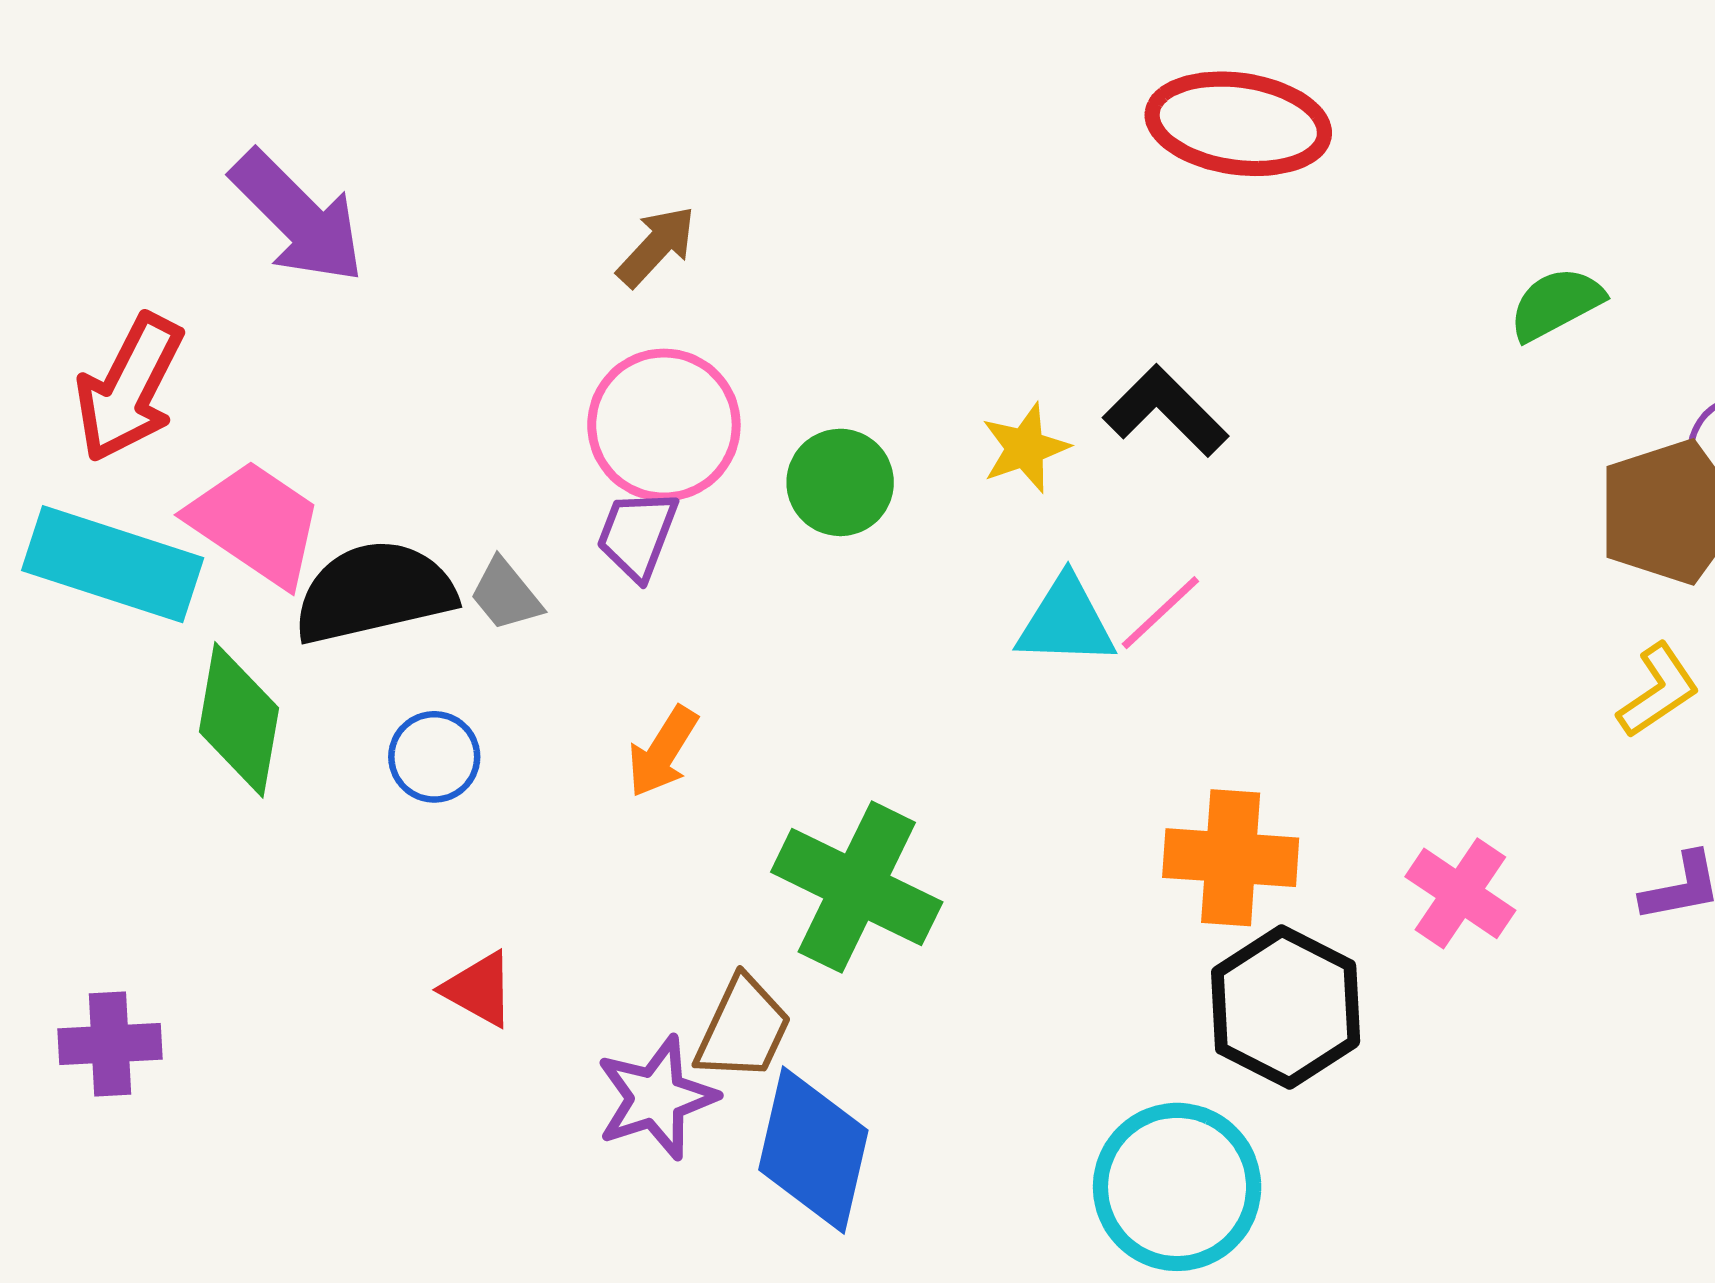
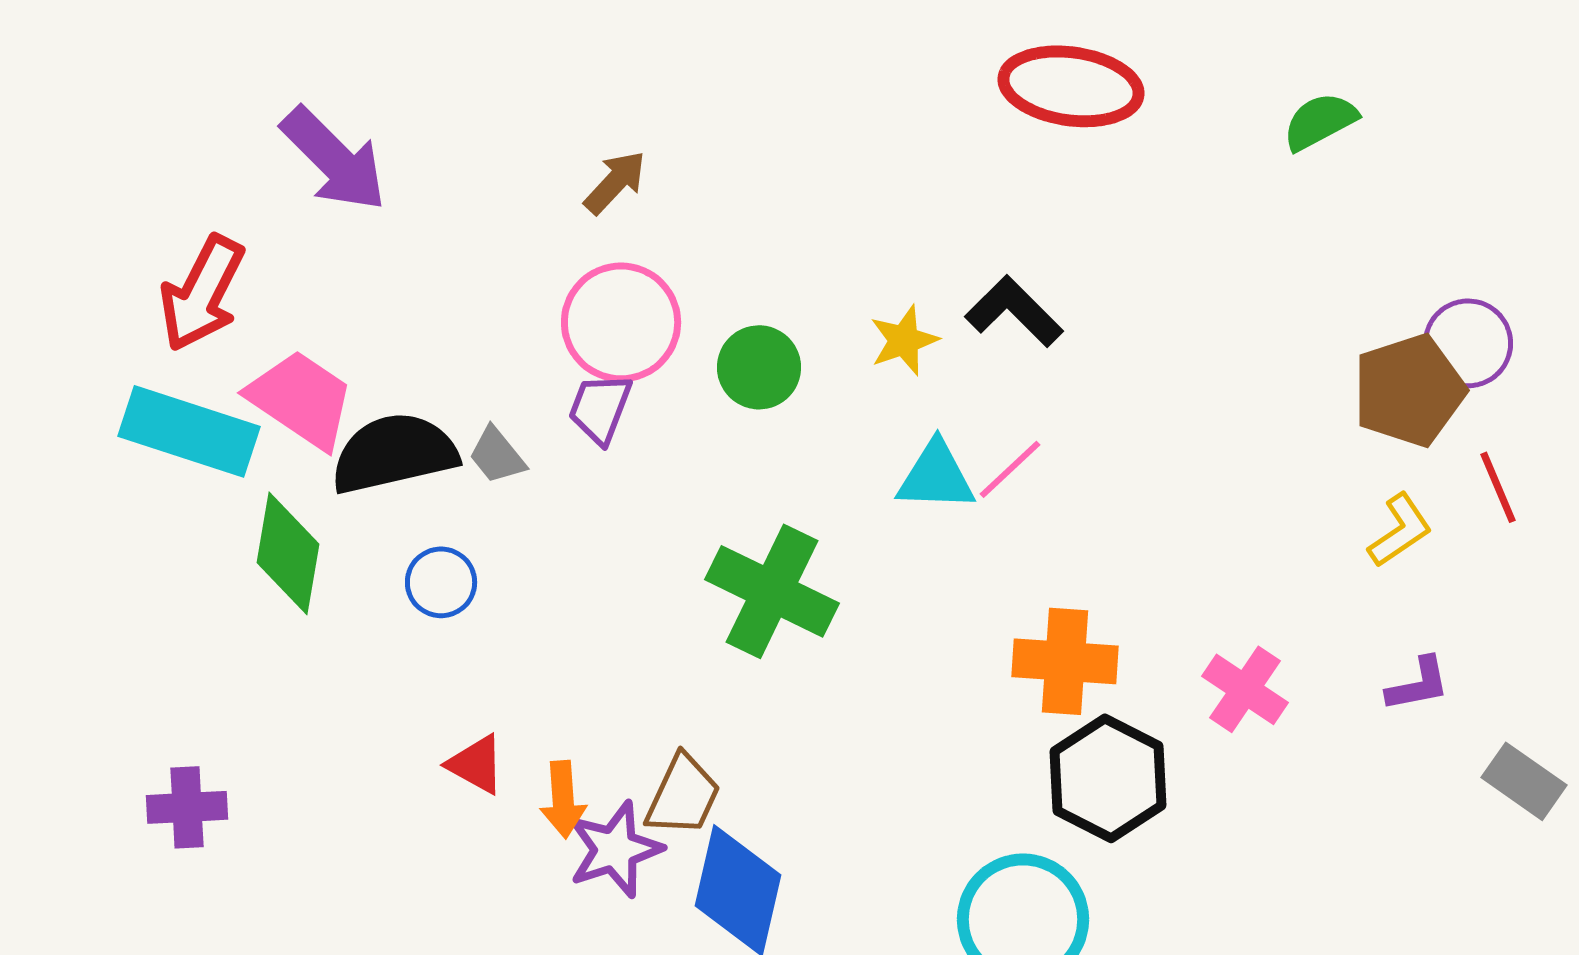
green semicircle: (1556, 304) -> (1320, 121), moved
orange arrow: (663, 752) -> (563, 799), moved, turned -36
green cross: (857, 887) -> (772, 591), moved

